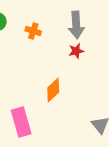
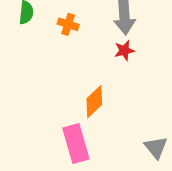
pink rectangle: (21, 122) -> (76, 143), moved

